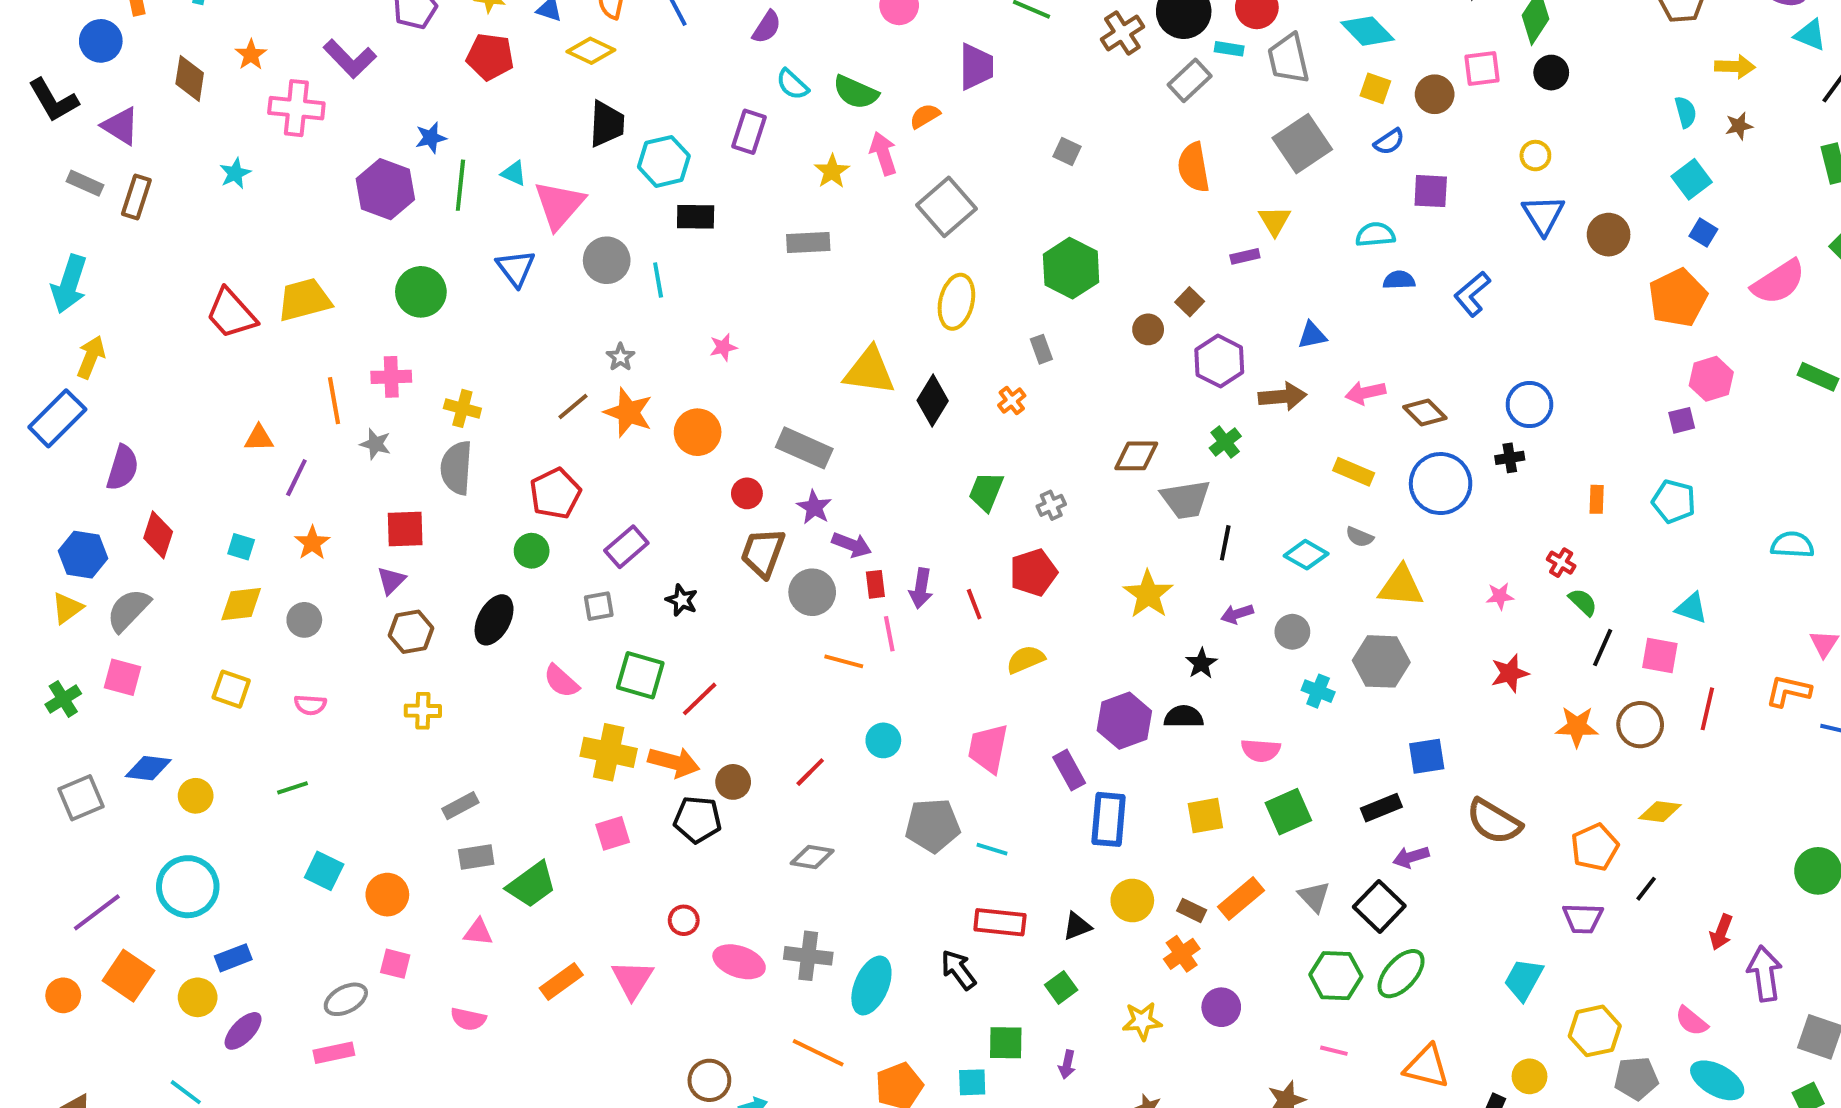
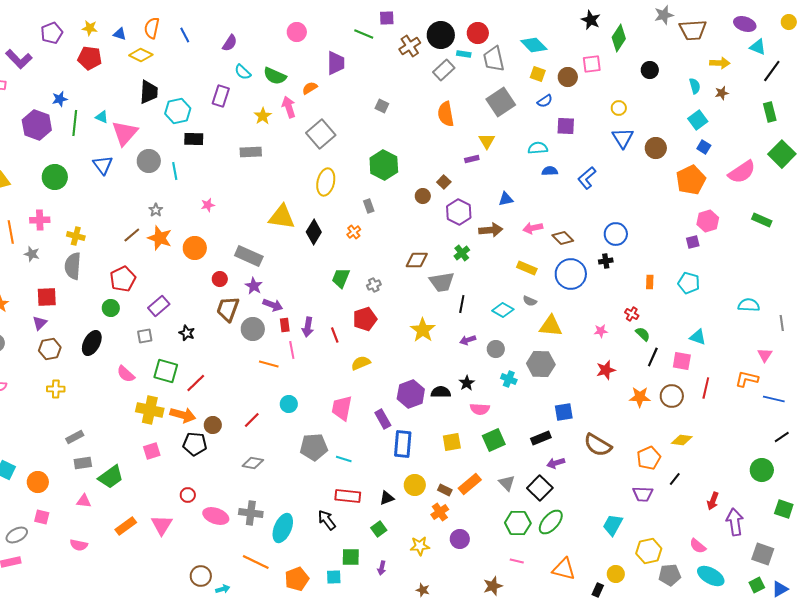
black circle: (1551, 73) -> (650, 70), moved
black star: (1201, 663) -> (467, 383), moved

